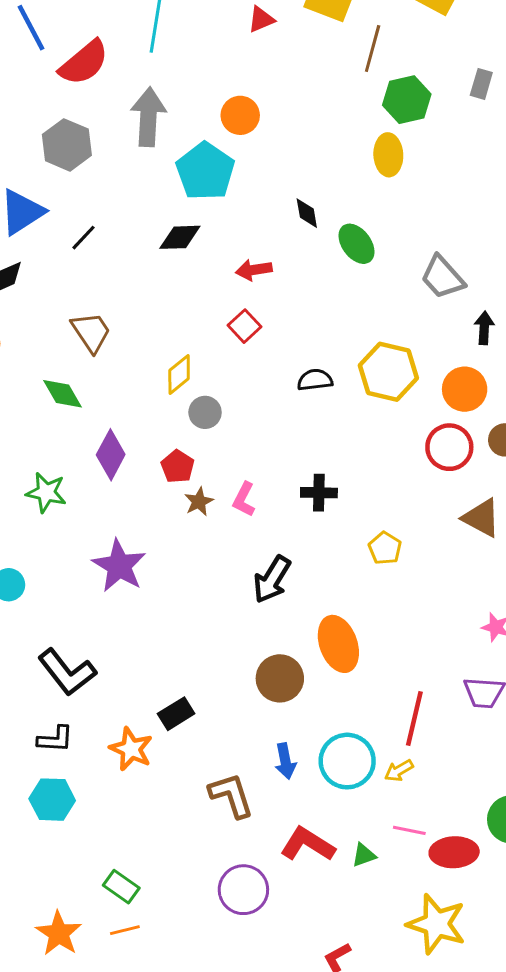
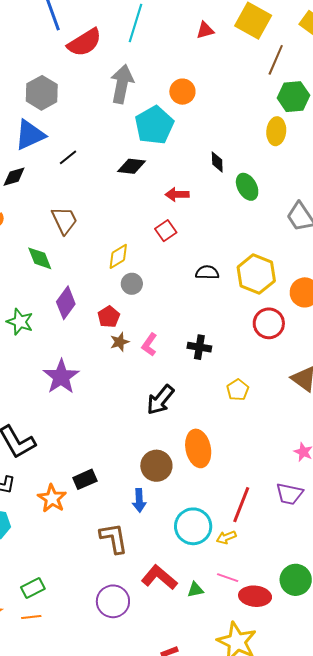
gray hexagon: (67, 145) -> (42, 93), moved
red circle: (449, 447) -> (269, 323), moved
blue arrow: (285, 761) -> (139, 500), moved
green rectangle: (121, 887) -> (33, 588), turned -70

